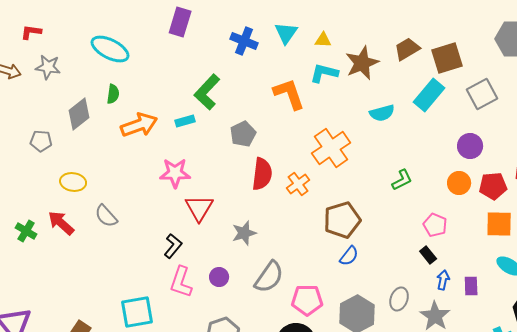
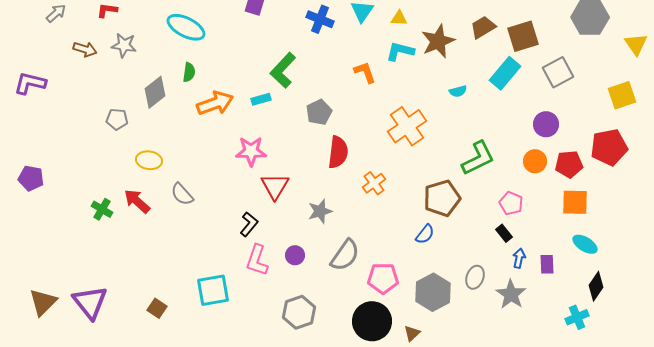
orange L-shape: (289, 94) -> (365, 72), size x0.7
cyan semicircle: (382, 113) -> (458, 91), size x0.7
green L-shape: (402, 180) -> (478, 158), size x1.6
orange cross: (298, 184) -> (374, 183), moved
brown pentagon: (342, 220) -> (442, 198), moved

